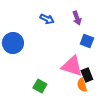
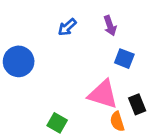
blue arrow: (47, 19) -> (67, 27), turned 112
black rectangle: (87, 75) -> (137, 104), moved

